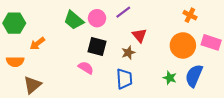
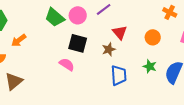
orange circle: (183, 45) -> (153, 37), moved, size x0.6
green star: (170, 78) -> (150, 66), moved
blue trapezoid: (124, 79) -> (119, 75), moved

